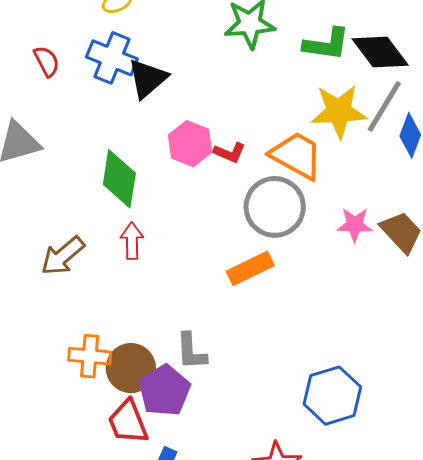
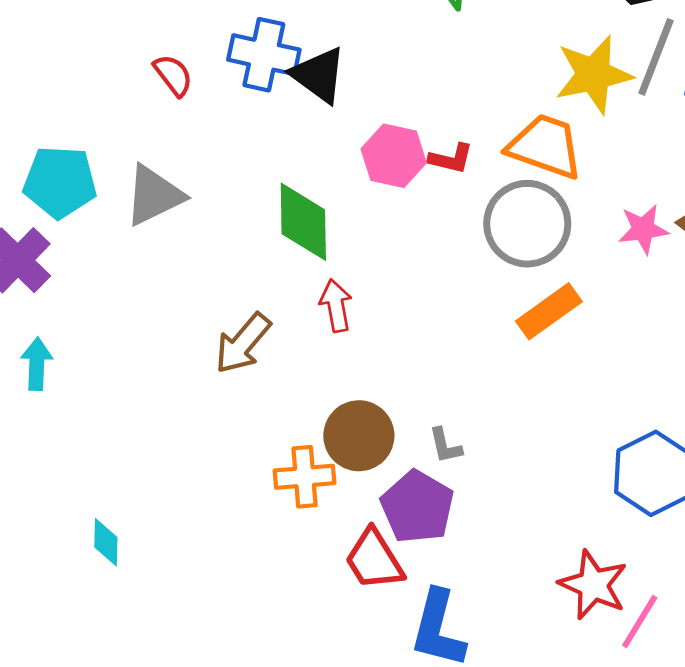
black triangle: (148, 79) -> (319, 75), turned -33
orange rectangle: (250, 268) -> (549, 311), moved
gray L-shape: (191, 351) -> (445, 446), size x0.7
brown circle: (131, 368) -> (359, 436), moved

